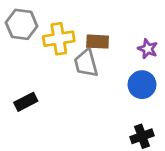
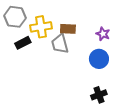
black rectangle: (26, 102) -> (23, 43), moved

